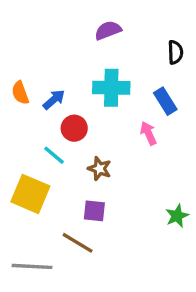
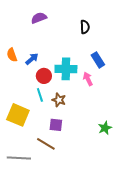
purple semicircle: (108, 30) -> (39, 18), moved
black semicircle: (175, 52) -> (85, 27), moved
cyan cross: (111, 88) -> (66, 69), moved
cyan line: (54, 155) -> (40, 95), moved, turned 32

